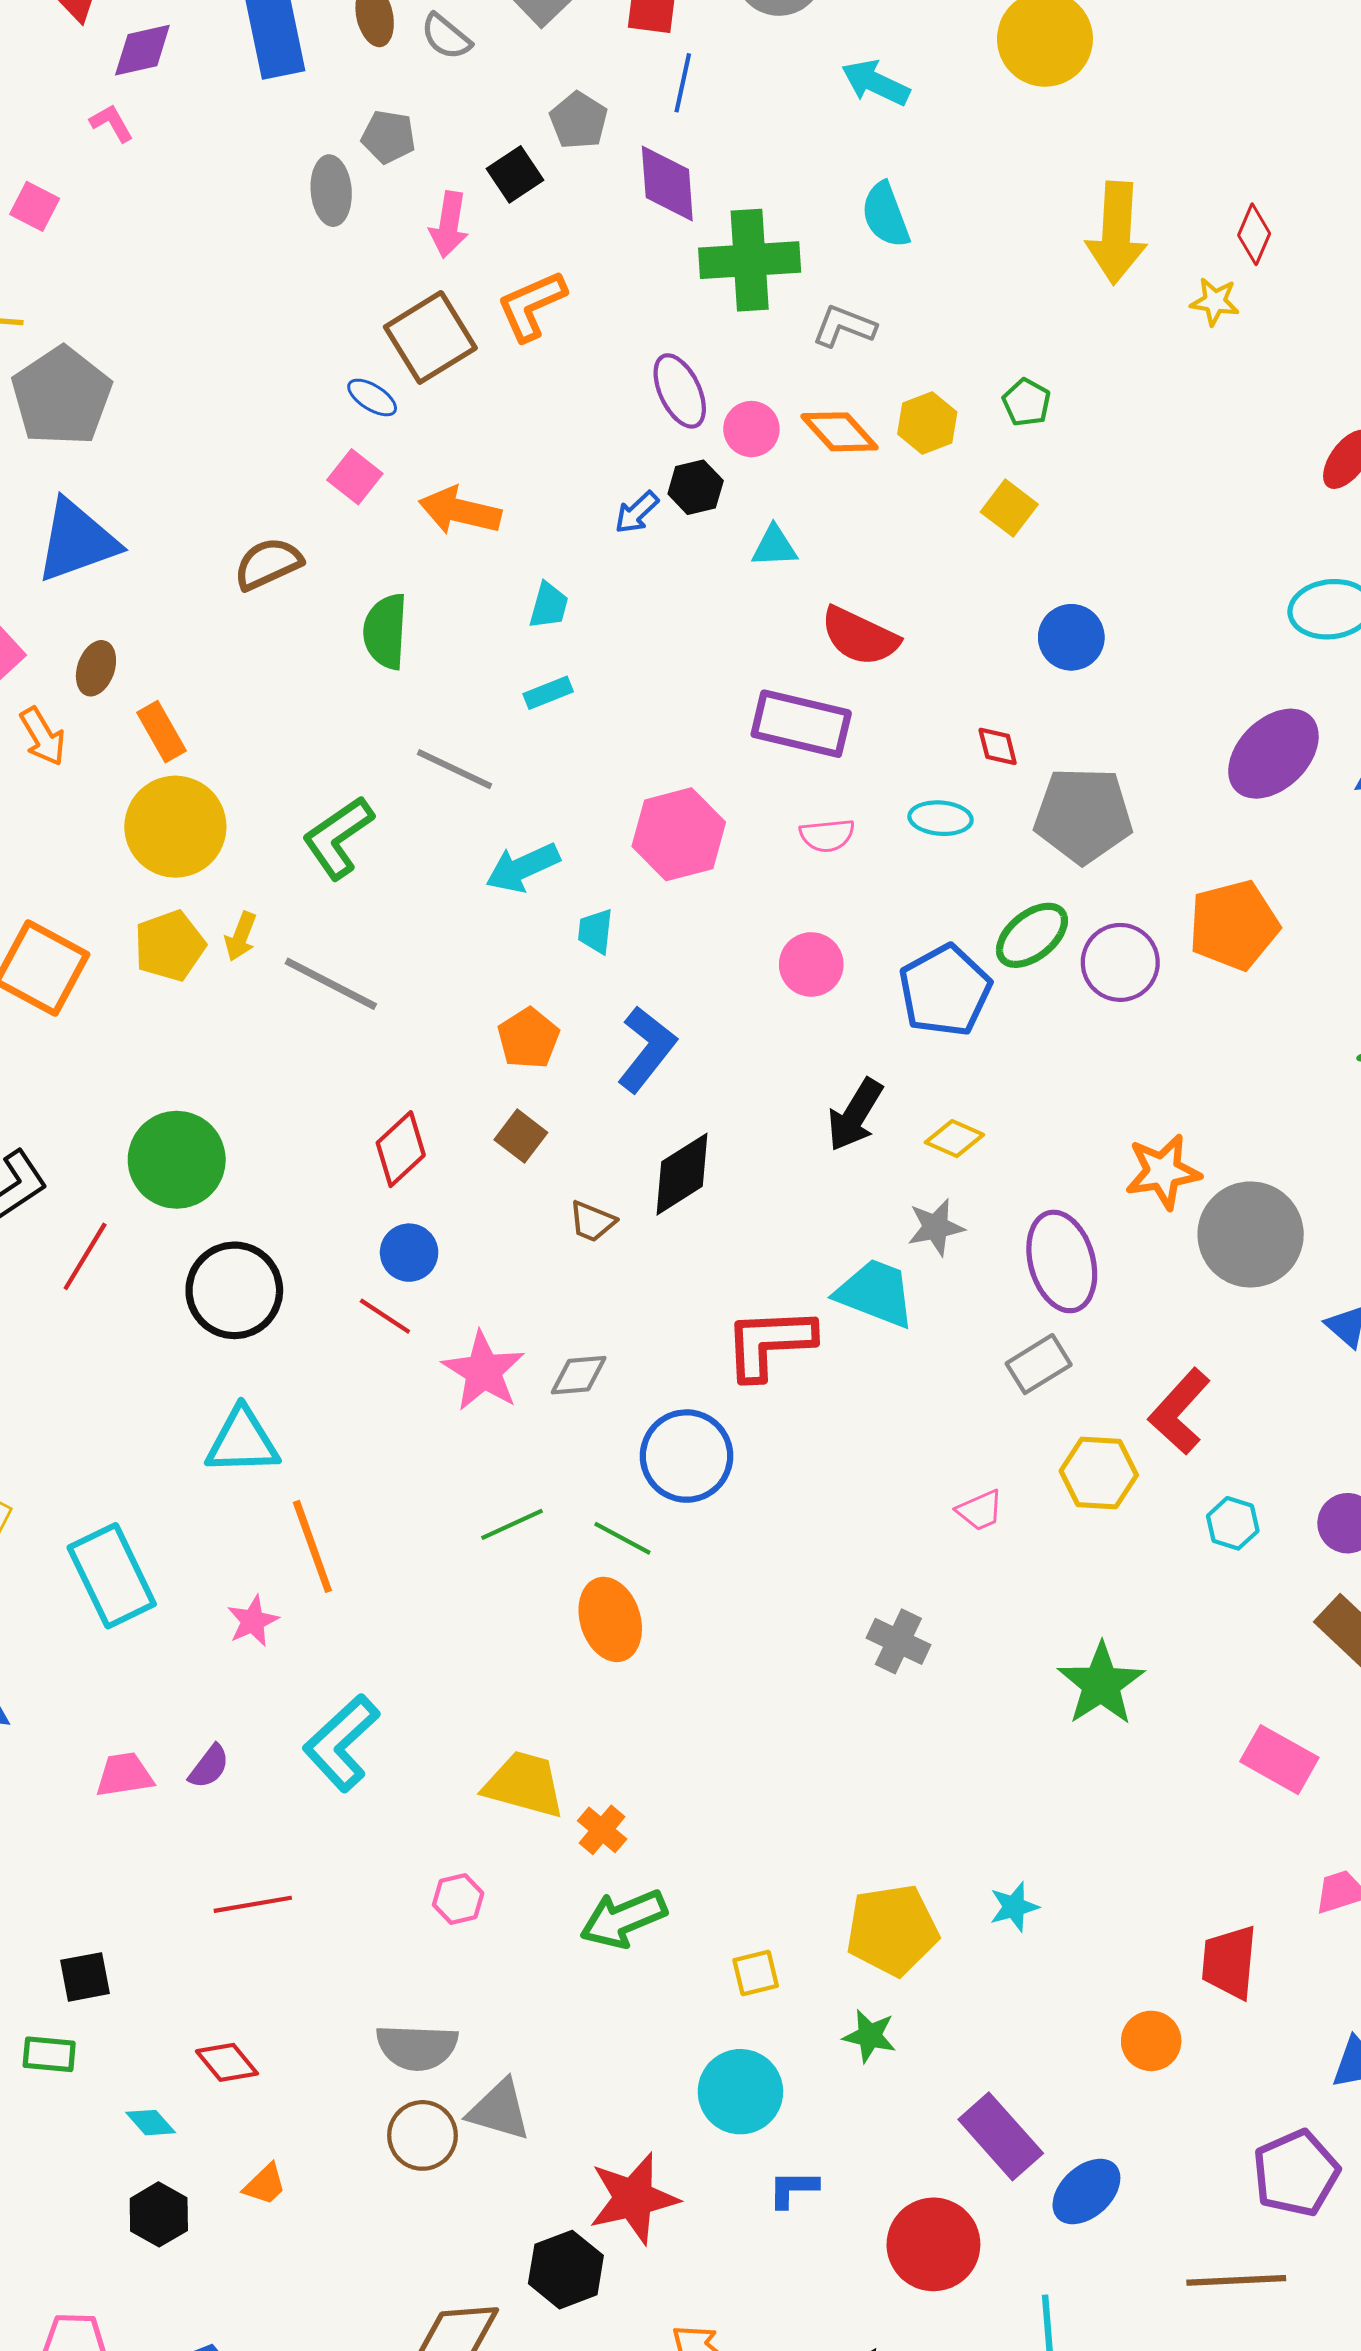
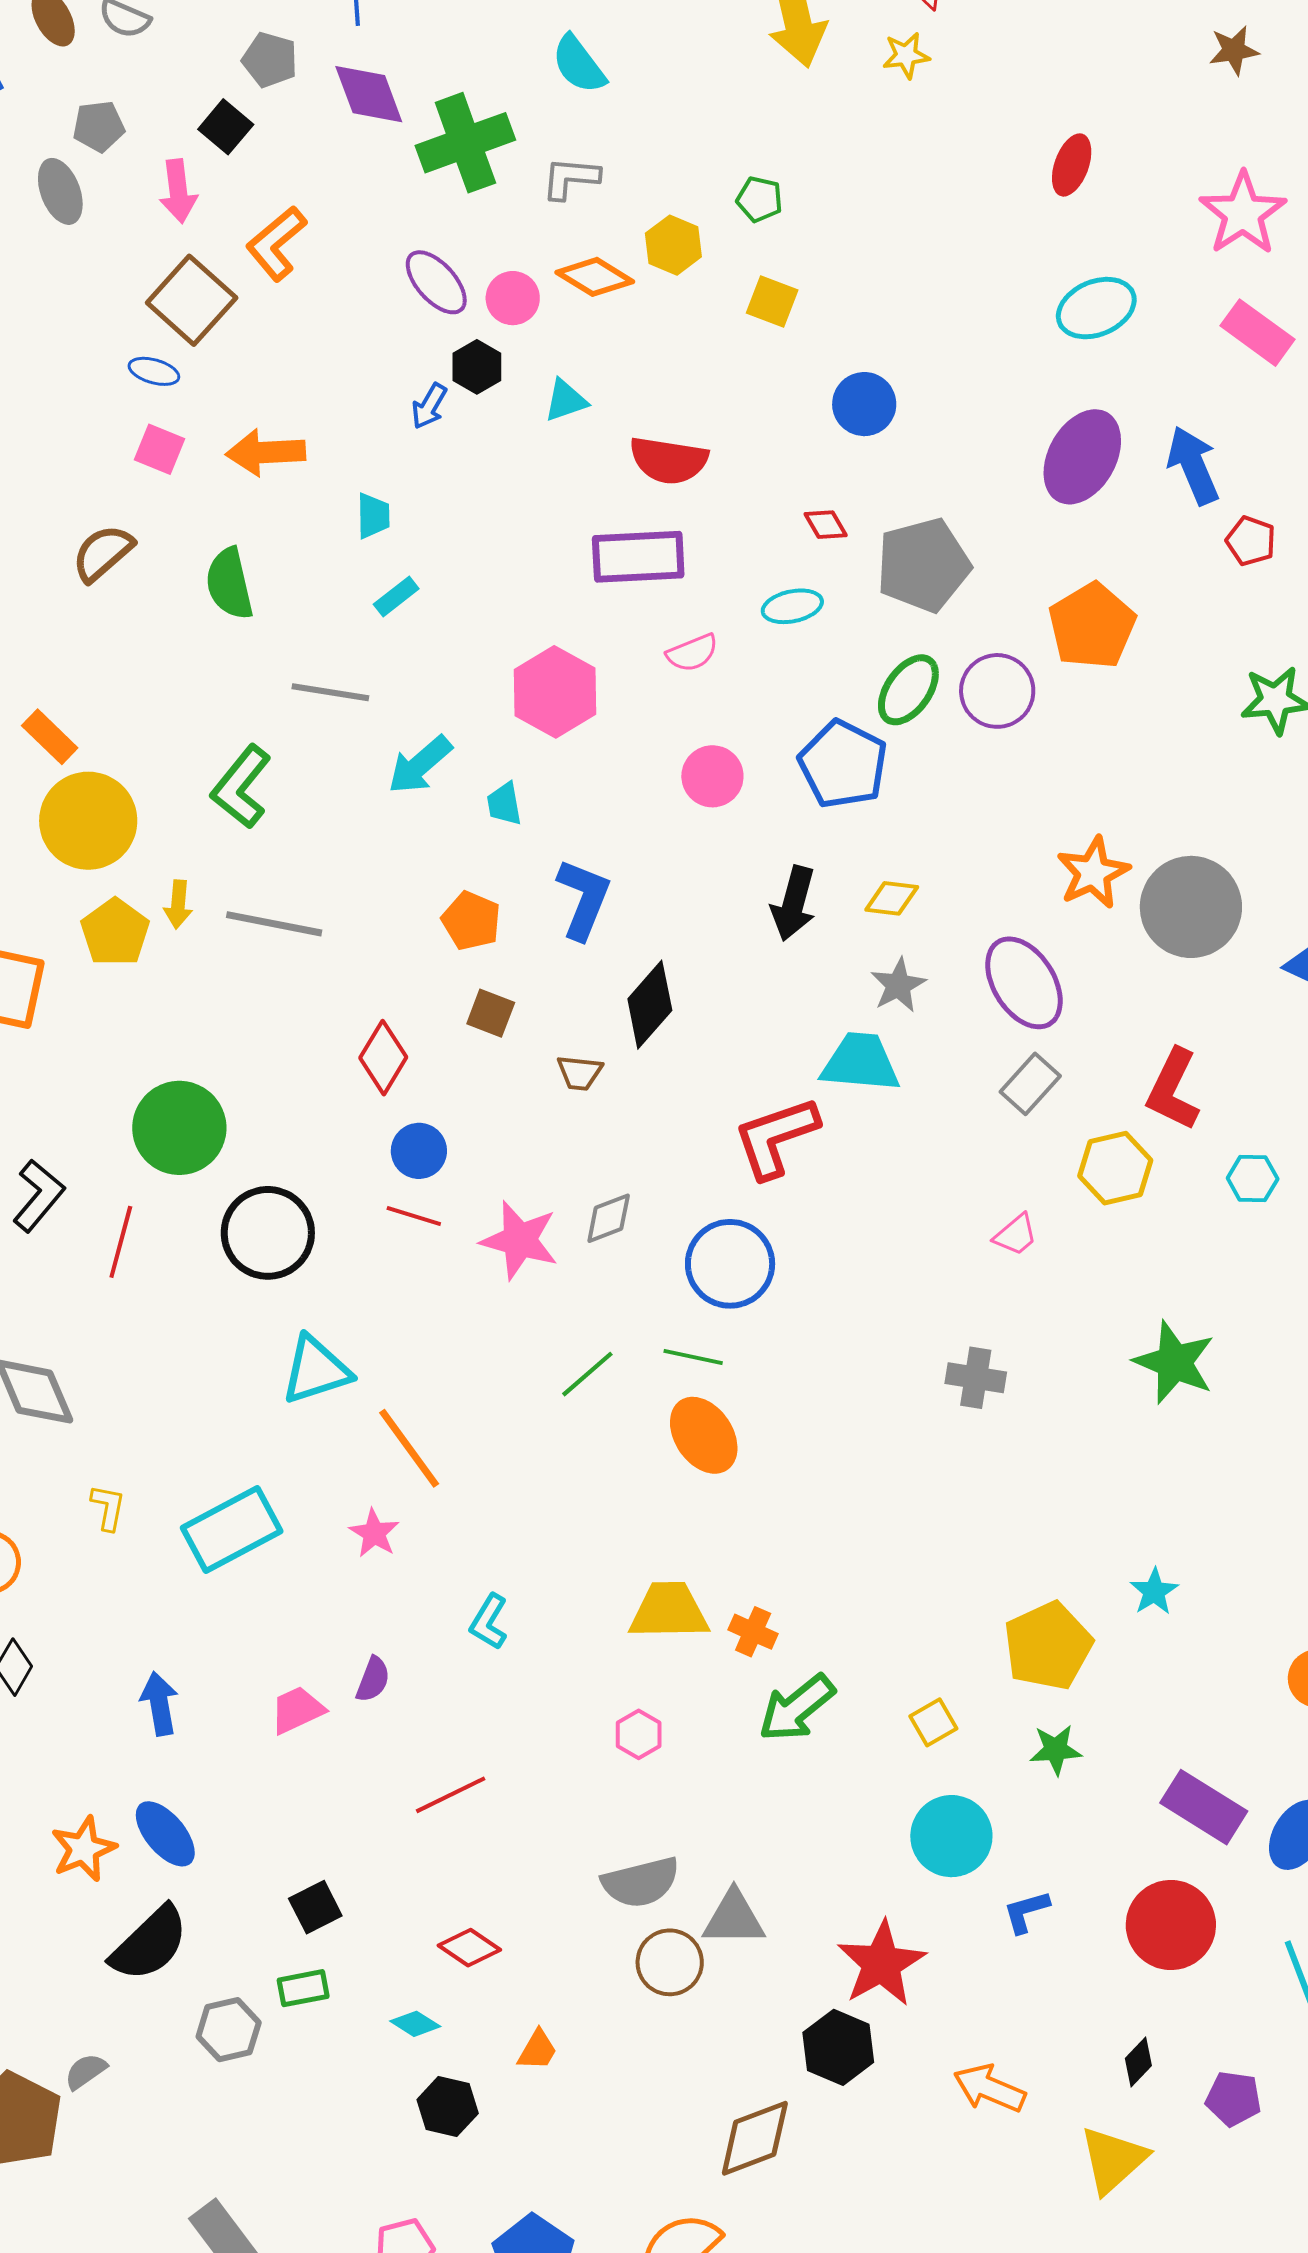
cyan rectangle: (112, 1576) -> (232, 1530), turned -76
cyan L-shape: (341, 1743) -> (489, 1622), size x0.6

